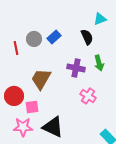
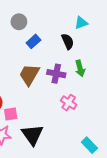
gray circle: (34, 39) -> (19, 22), moved
brown trapezoid: (41, 79) -> (29, 75), moved
black triangle: (53, 127) -> (32, 135), turned 30

